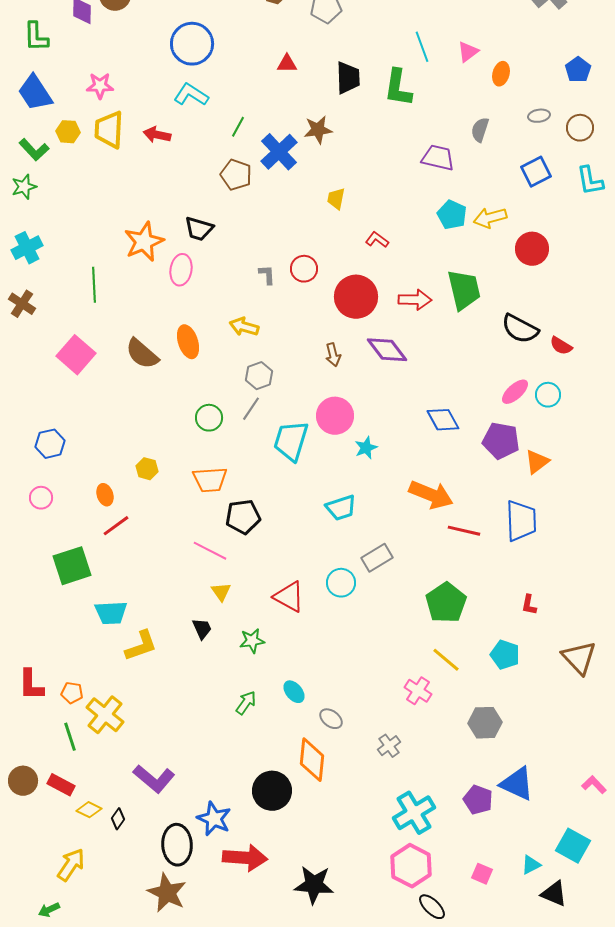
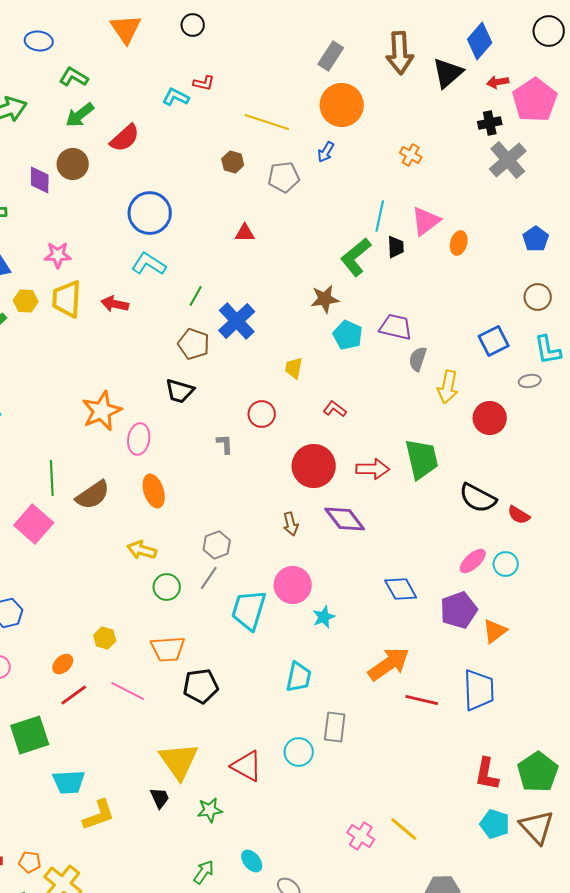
cyan line: (422, 47) -> (380, 216), turned 32
pink triangle: (468, 52) -> (426, 221), size x1.4
black trapezoid: (348, 78) -> (396, 247), moved, size x0.7
green L-shape: (398, 88) -> (356, 257), turned 42
gray ellipse: (539, 116) -> (530, 381), moved
brown star: (318, 130) -> (325, 299), moved
gray semicircle: (480, 130) -> (418, 359), moved
cyan pentagon: (452, 215) -> (348, 335), moved
yellow arrow: (490, 218) -> (448, 387), turned -64
black trapezoid: (199, 229) -> (180, 391), moved
red circle: (304, 269) -> (262, 414), moved
green line: (94, 285) -> (52, 478), moved
yellow arrow: (244, 327) -> (142, 550), moved
orange ellipse: (188, 342) -> (154, 491), moved
brown semicircle: (142, 354) -> (93, 495), moved, turned -75
purple pentagon: (501, 441) -> (459, 610), turned -30
orange ellipse: (105, 495) -> (63, 664), turned 65
orange arrow: (431, 495) -> (389, 664), turned -57
cyan trapezoid: (341, 508) -> (299, 677), turned -60
pink line: (210, 551) -> (128, 691), moved
gray rectangle: (377, 558) -> (335, 727), turned -52
yellow triangle: (221, 592) -> (179, 761), size x2.0
green pentagon: (446, 603) -> (538, 772), moved
red L-shape: (529, 605) -> (487, 774), size x1.6
cyan pentagon: (505, 655) -> (495, 824), moved
pink cross: (418, 691) -> (361, 836), moved

